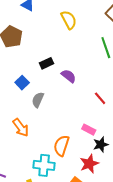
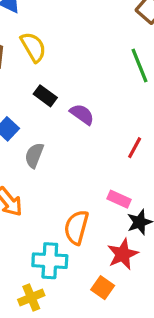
yellow semicircle: (69, 20) -> (33, 47), moved
black rectangle: (46, 63) -> (45, 96), turned 64
red line: (100, 98) -> (135, 148), turned 72

